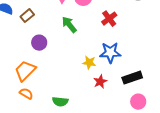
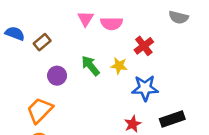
green arrow: (69, 25) -> (91, 66), moved
yellow star: (89, 63) -> (119, 66), moved

